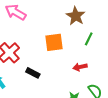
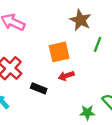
red arrow: (80, 67) -> (66, 76), moved

